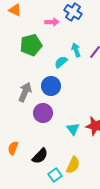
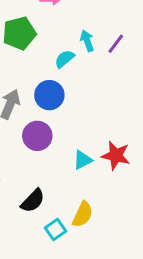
cyan triangle: (73, 129) -> (83, 160), turned 40

